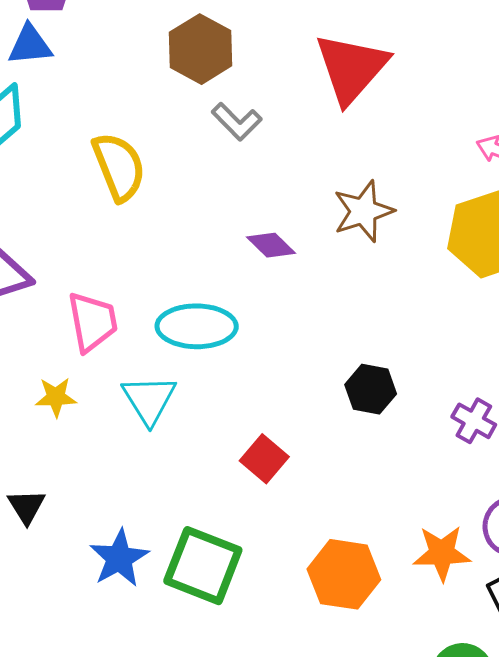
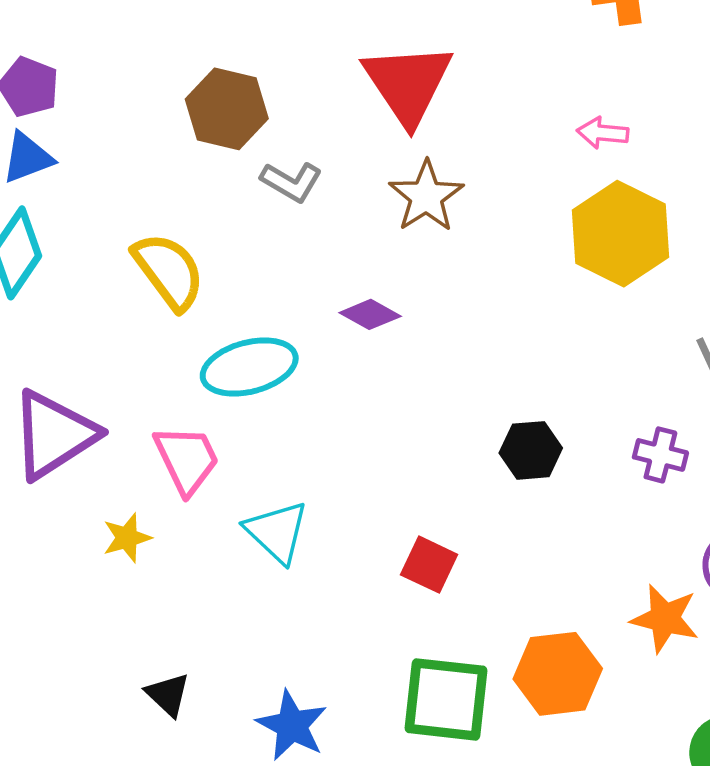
brown star: (363, 211) -> (426, 196), moved
cyan ellipse: (197, 326) -> (249, 367), moved
yellow star: (56, 397) -> (127, 538), moved
orange star: (442, 553) -> (665, 619), turned 30
green square: (203, 566) -> (446, 699), moved

